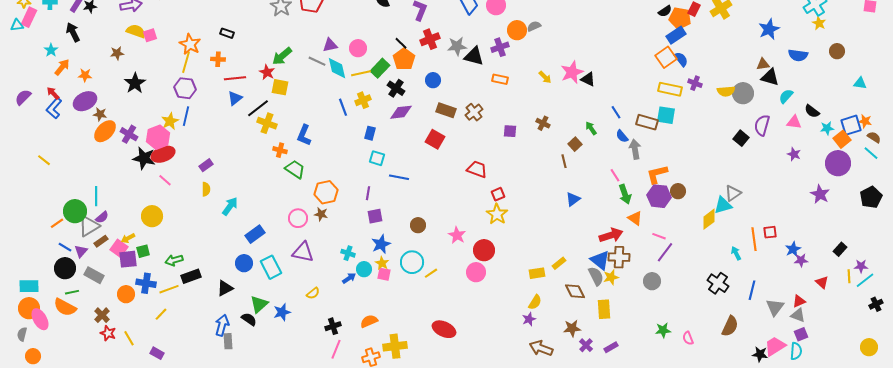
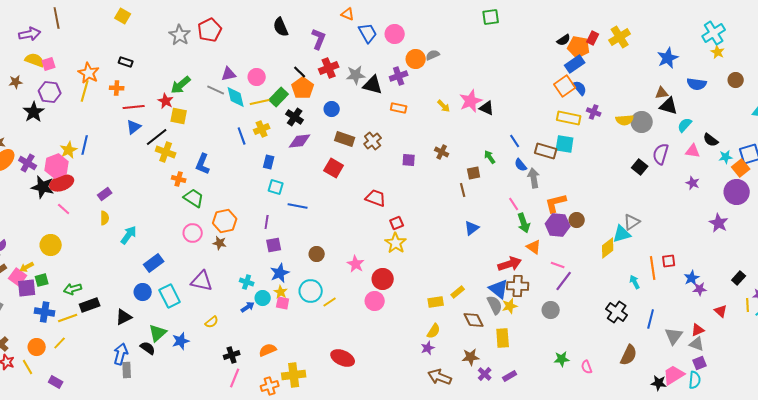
purple hexagon: (185, 88) -> (50, 92), moved
brown square: (575, 144) -> (474, 173), turned 32
pink circle: (298, 218) -> (193, 233), moved
orange circle: (126, 294) -> (37, 347), moved

